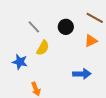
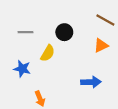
gray line: (34, 27) -> (26, 32), moved, turned -48
black circle: (66, 27) -> (64, 32), moved

